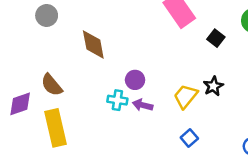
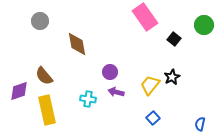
cyan cross: (117, 100) -> (88, 99), moved

